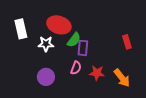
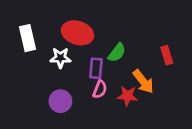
green semicircle: (74, 40) -> (117, 53), moved
purple rectangle: (83, 48) -> (96, 68), moved
orange arrow: (122, 78) -> (143, 81), moved

